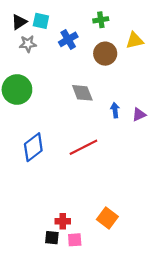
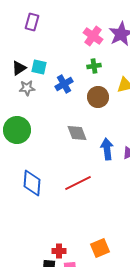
blue arrow: (115, 110) -> (107, 149), size x1.5
blue diamond: (33, 147) -> (32, 183), turned -48
orange square: (107, 218) -> (100, 248), turned 30

